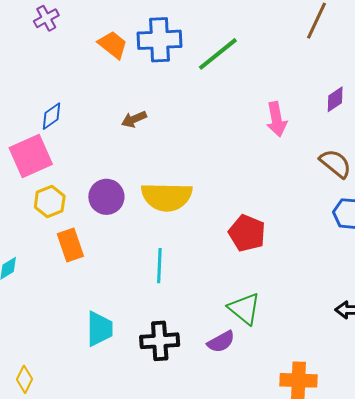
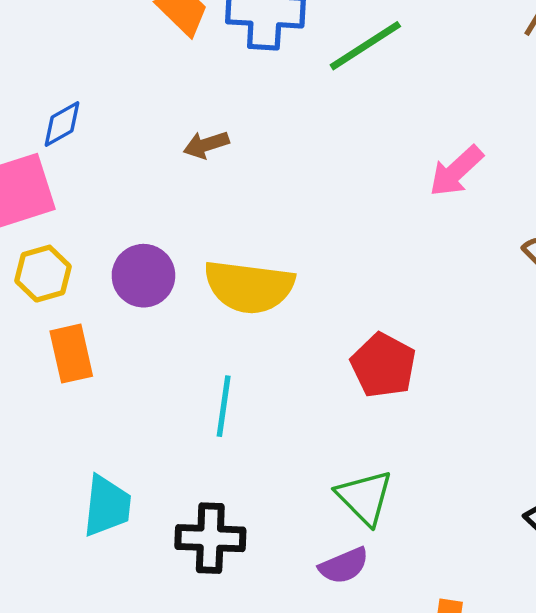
pink arrow: (277, 119) -> (456, 171), turned 52
purple semicircle: (221, 342) -> (344, 566), moved

